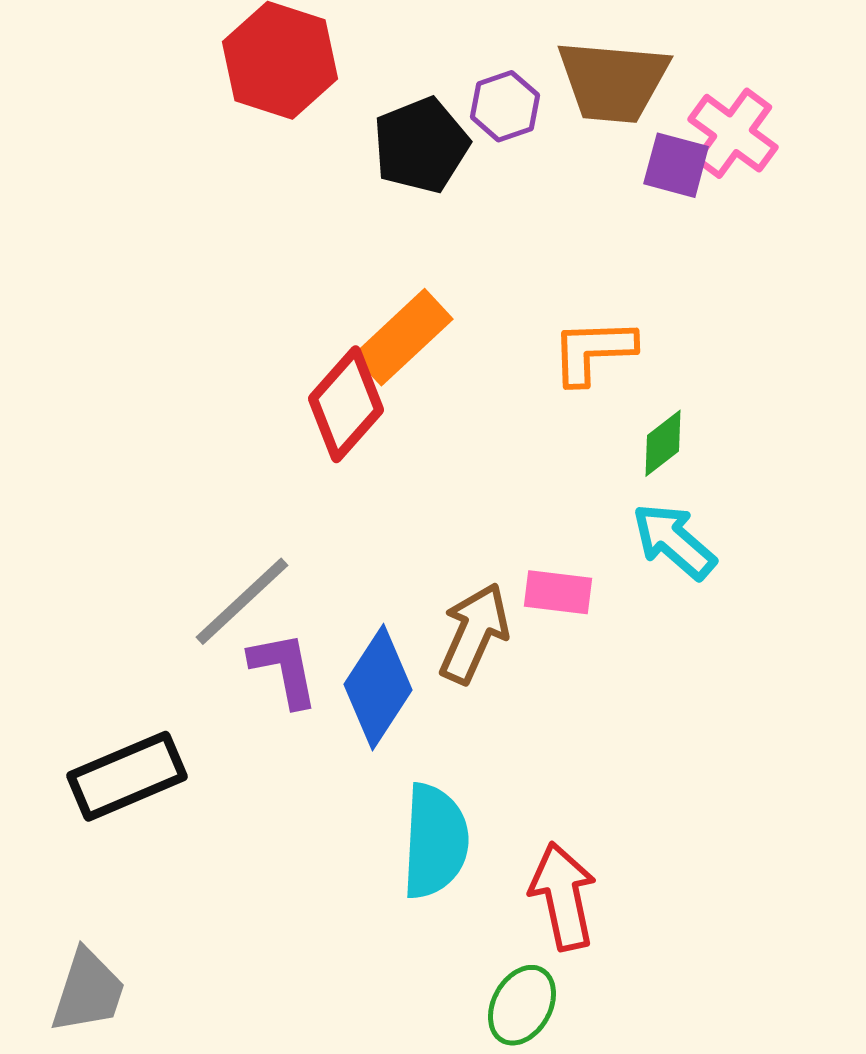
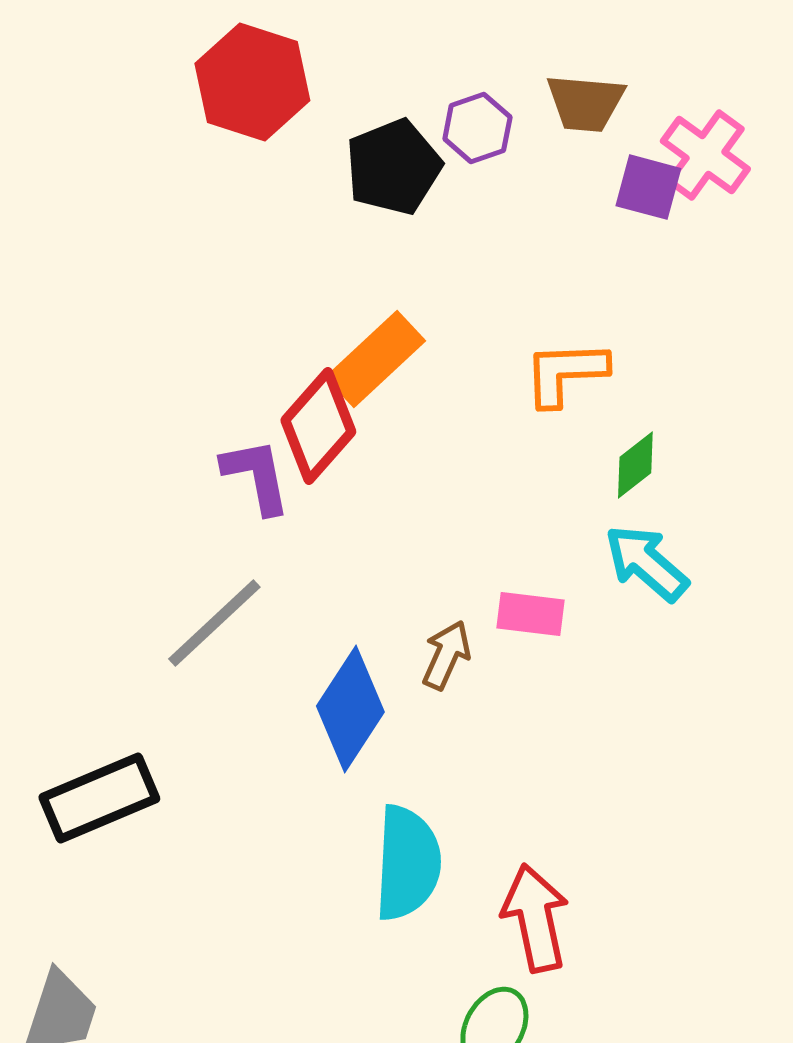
brown trapezoid: (613, 81) -> (585, 103), size x0.7
brown arrow: (474, 633) -> (446, 655), size x0.7
purple L-shape: (284, 669) -> (256, 476), moved

